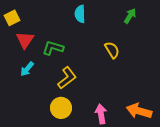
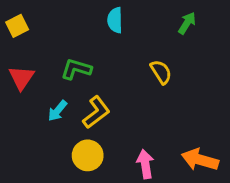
red triangle: (25, 40) -> (21, 78), moved
cyan arrow: (27, 69) -> (57, 111), moved

